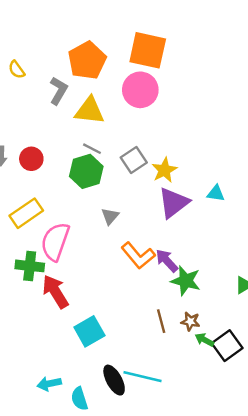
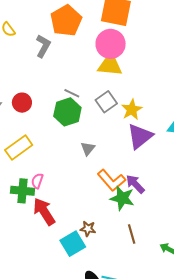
yellow triangle: (90, 111) -> (110, 65), moved
pink semicircle: (55, 242) -> (37, 181), moved, size x0.5
green star: (186, 281) -> (122, 198), moved
brown star: (190, 321) -> (88, 229), moved

